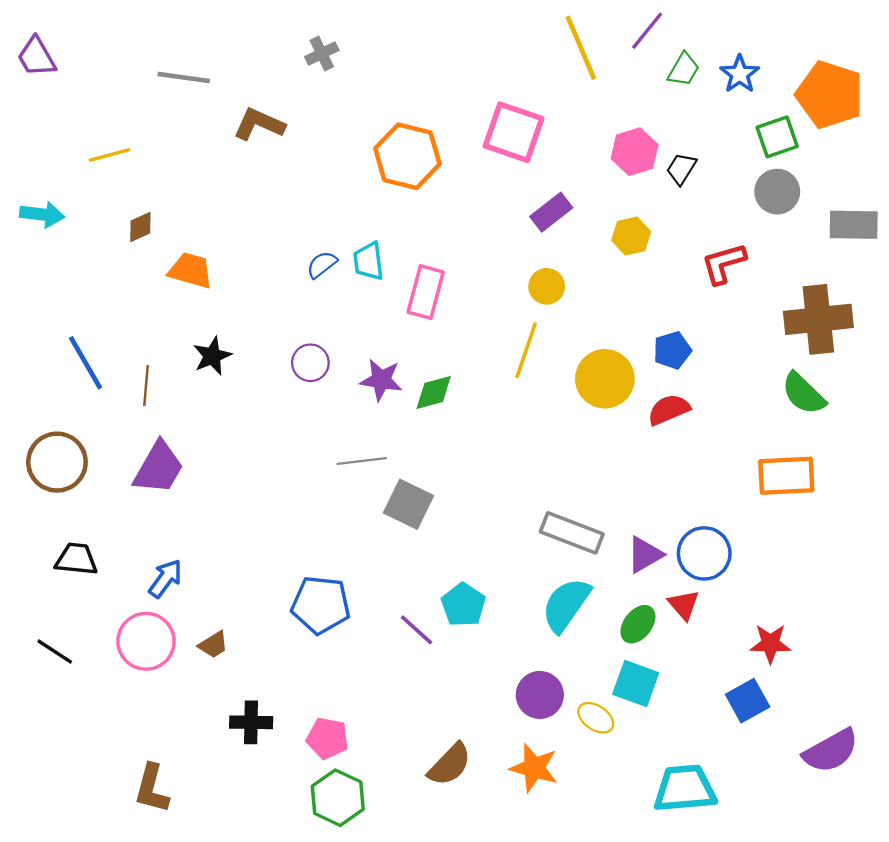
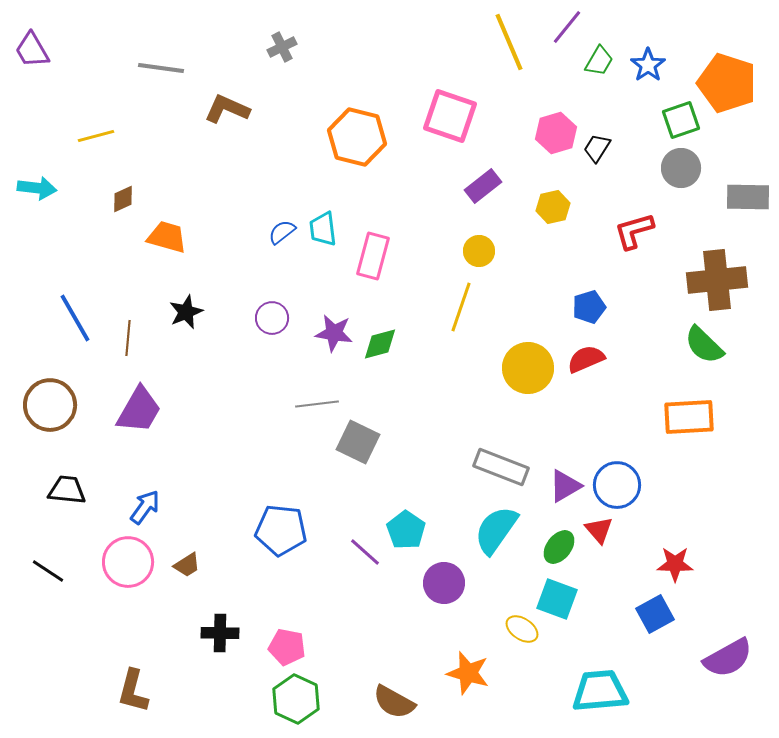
yellow circle: (605, 379) -> (528, 368), moved
purple circle: (540, 695) -> (444, 583), moved
brown semicircle: (450, 765) -> (394, 702), moved, turned 75

